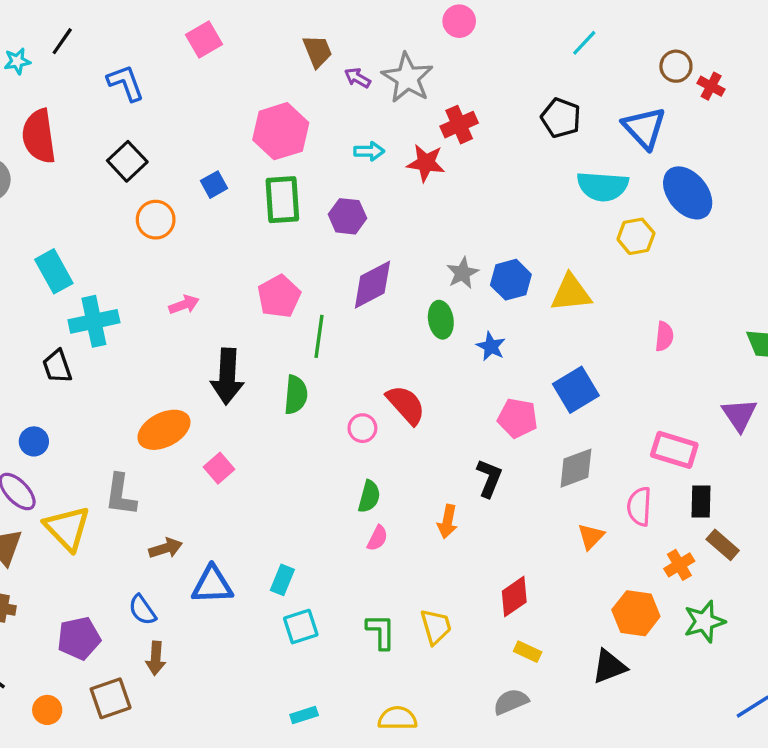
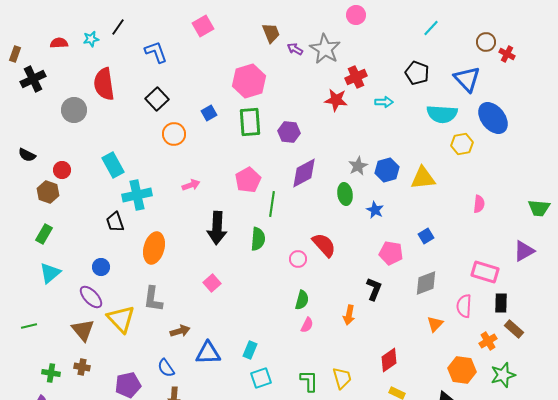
cyan arrow: (369, 151) -> (384, 102), moved
blue square: (576, 390) -> (426, 236), size x0.6
purple triangle: (739, 415) -> (524, 251), turned 35
orange ellipse: (164, 430) -> (154, 248), moved, turned -48

